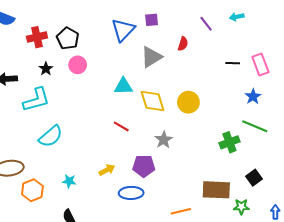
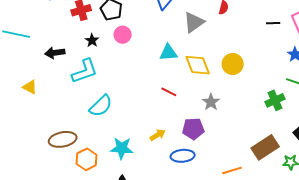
cyan star: (69, 181) -> (122, 148), size x1.6
brown rectangle: (216, 190) -> (265, 147), turned -32

